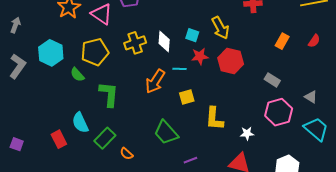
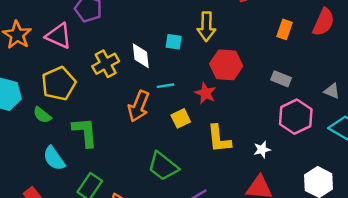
yellow arrow: (220, 28) -> (206, 27), turned 40
red semicircle: (314, 41) -> (324, 22), size x1.6
red star: (200, 56) -> (206, 93), moved, turned -30
cyan semicircle: (80, 123) -> (54, 158), moved

